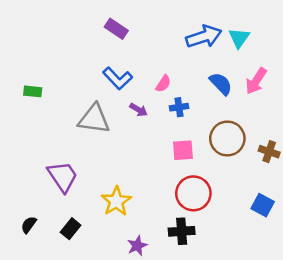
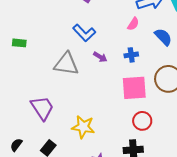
pink semicircle: (163, 84) -> (133, 24), moved
pink square: (183, 150) -> (134, 88), size x1.5
red circle: (193, 193) -> (142, 121), size x0.7
yellow star: (116, 201) -> (83, 127), turned -30

